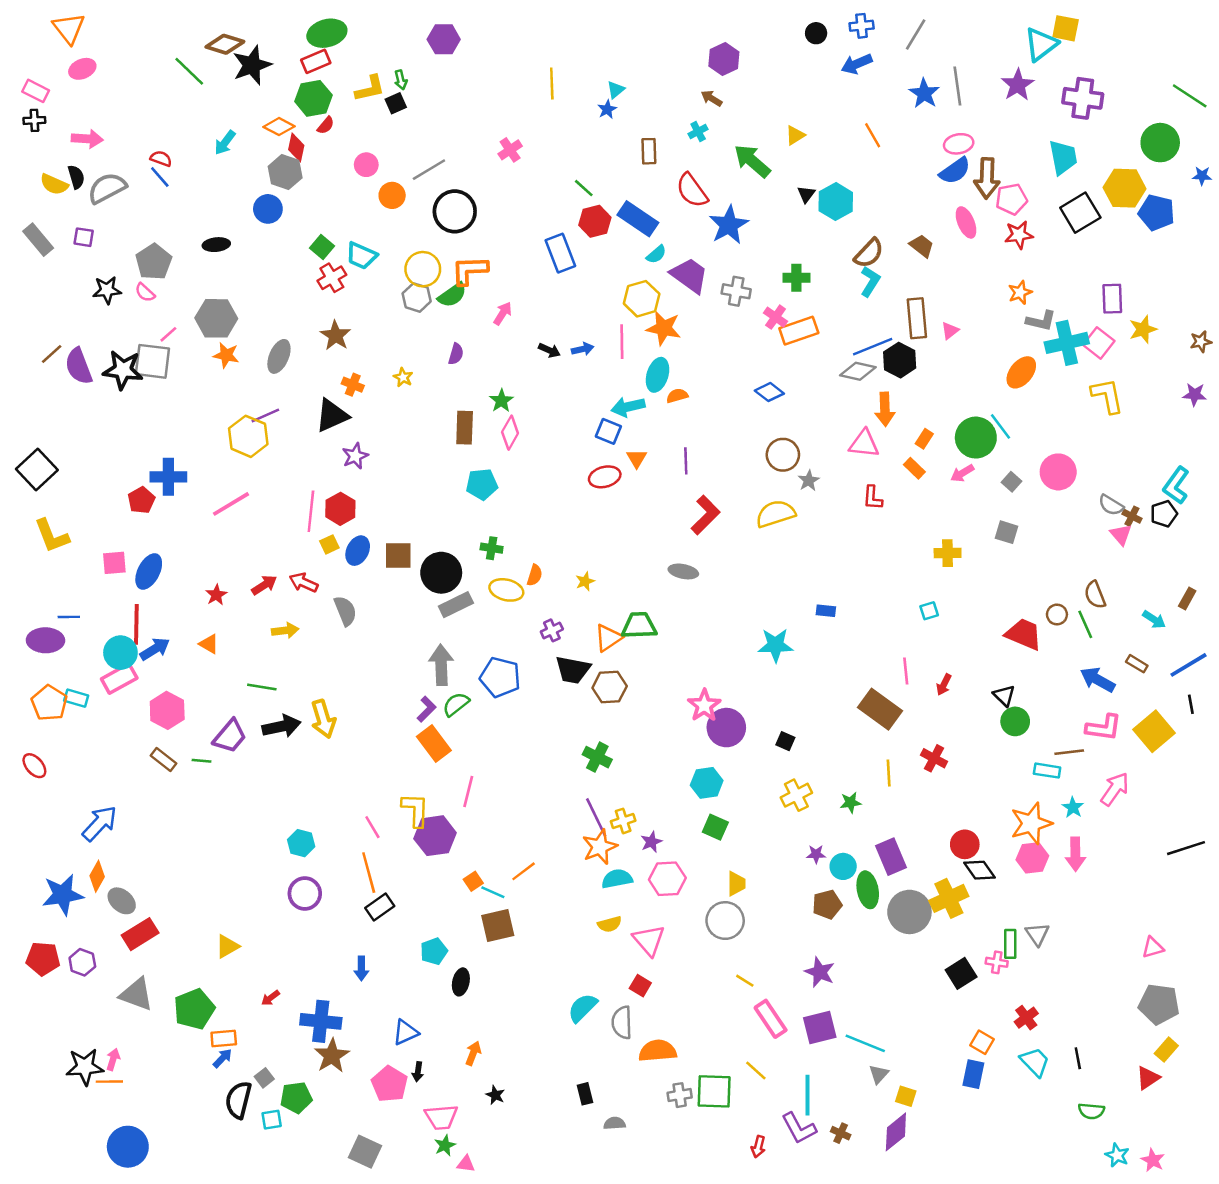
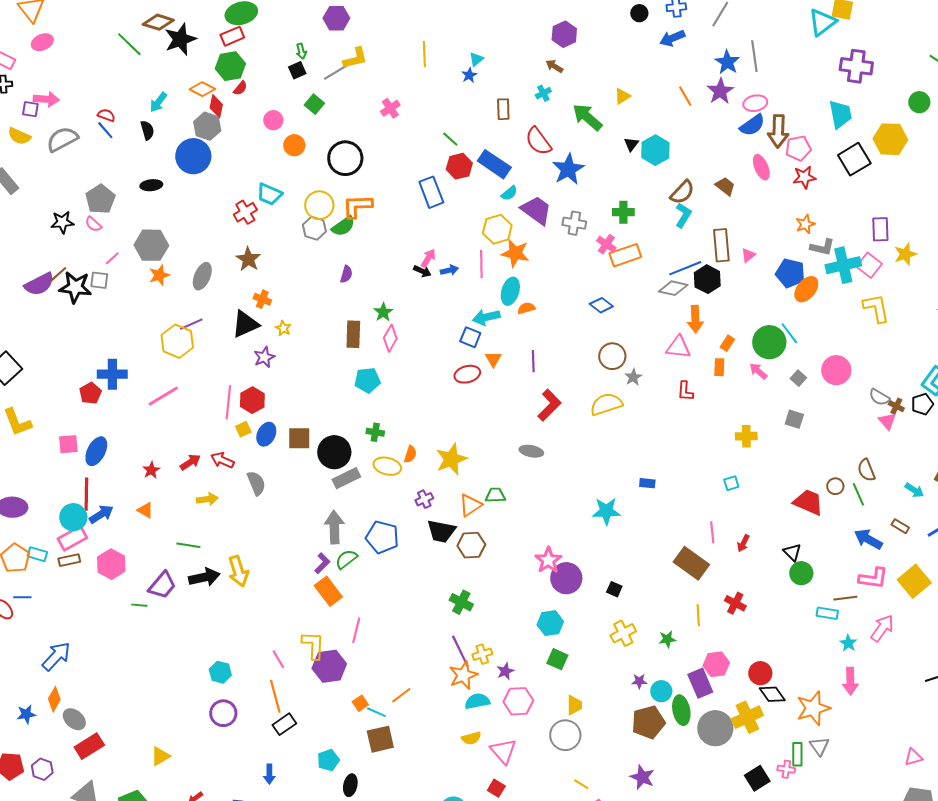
purple star: (1018, 85) -> (720, 91), moved
yellow L-shape: (370, 88) -> (355, 58), moved
green circle: (1160, 143) -> (919, 102), size x0.7
gray line: (429, 170) -> (337, 71), moved
black semicircle: (76, 177) -> (147, 130), moved
blue circle: (268, 209) -> (193, 156), size x1.5
blue pentagon: (1156, 213) -> (790, 273), moved
purple square: (84, 237) -> (30, 109), moved
green square: (322, 247) -> (314, 104), moved
pink arrow: (503, 313) -> (428, 258), moved
brown line: (52, 354) -> (58, 274), moved
orange star: (226, 355) -> (159, 275), turned -30
gray square: (152, 361) -> (99, 280), size x0.6
purple semicircle: (79, 366) -> (39, 284), turned -96
yellow star: (403, 377) -> (283, 328), moved
orange rectangle: (914, 468) -> (719, 367), turned 48
pink arrow: (962, 473) -> (758, 371), turned 72
yellow star: (585, 581) -> (451, 459), size x2.0
blue line: (69, 617) -> (22, 597), moved
green trapezoid: (639, 626) -> (495, 495), size x0.7
brown rectangle: (163, 760) -> (69, 560), moved, turned -50
orange star: (1031, 823) -> (813, 708), moved
pink hexagon: (1032, 858) -> (716, 664), moved
blue star: (63, 895) -> (26, 714), size x0.6
brown pentagon: (827, 905) -> (648, 722), size x1.4

